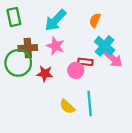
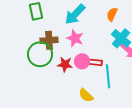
red rectangle: (85, 62) -> (95, 62), moved
pink circle: (76, 70) -> (82, 61), moved
cyan line: (90, 103) -> (108, 76), moved

